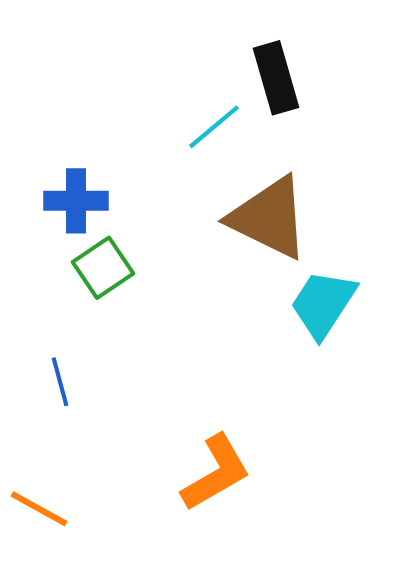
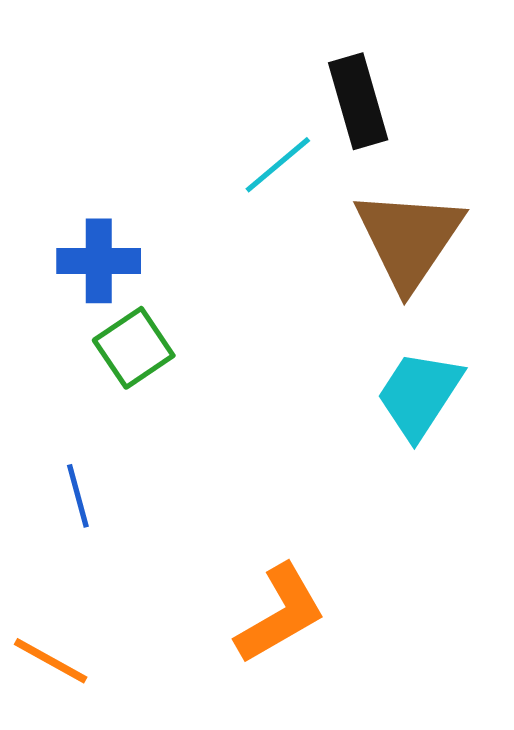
brown triangle: (269, 218) -> (409, 239), moved, turned 38

